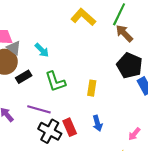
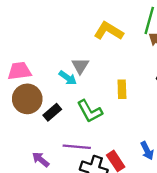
gray triangle: (14, 48) -> (80, 66), moved, turned 35
yellow rectangle: (92, 88) -> (122, 89), moved

